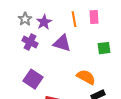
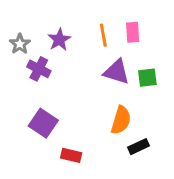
gray star: (25, 19) -> (20, 44), moved
purple triangle: (62, 43) -> (117, 72), moved
orange semicircle: (86, 77) -> (121, 120), turned 78

